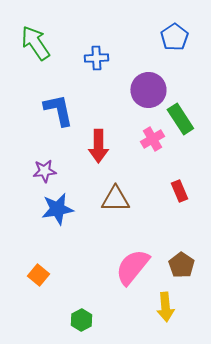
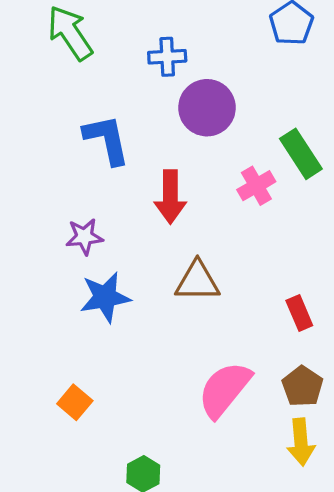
purple circle: (148, 90) -> (207, 108), moved
red rectangle: (179, 191) -> (299, 313), moved
yellow arrow: (165, 307) -> (301, 442), moved

